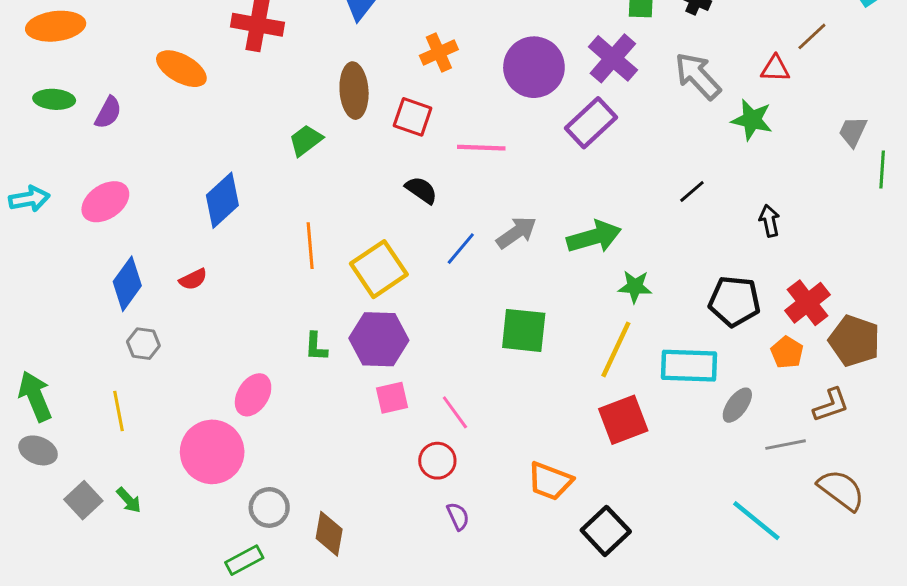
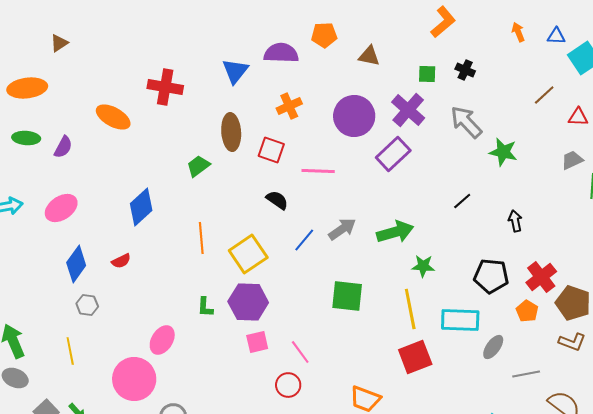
red triangle: (775, 69) -> (578, 117), moved
gray trapezoid: (853, 132) -> (572, 160), turned 40
yellow line: (616, 349) -> (410, 309), turned -36
brown L-shape: (831, 405) -> (572, 342), moved, turned 40

